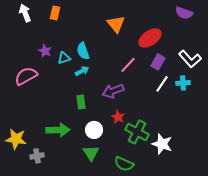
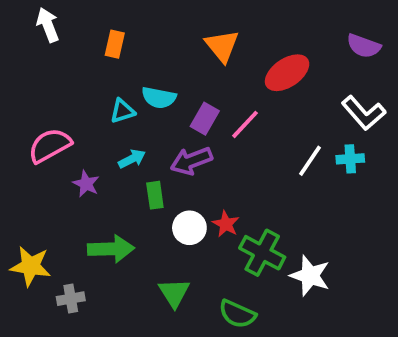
orange rectangle: (55, 13) -> (115, 44), moved
purple semicircle: (184, 13) -> (364, 46), moved
purple star: (45, 51) -> (86, 184), moved
cyan semicircle: (83, 51) -> (159, 98), turned -60
purple rectangle: (158, 62) -> (205, 119), moved
cyan arrow: (82, 71) -> (132, 159), moved
purple arrow: (113, 91) -> (191, 161), moved
white circle: (94, 130) -> (189, 228), moved

